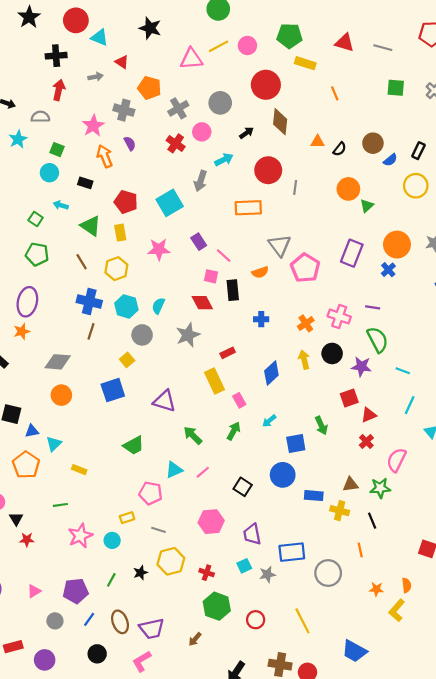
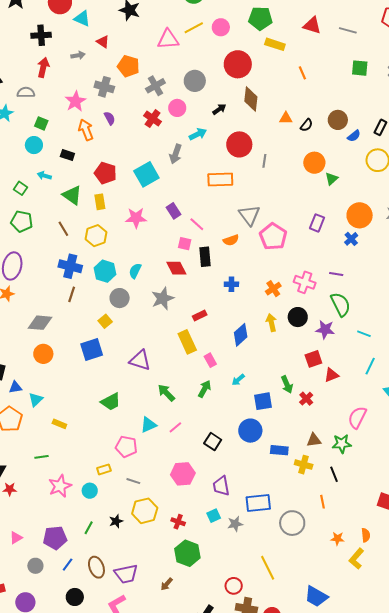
purple rectangle: (352, 253) -> (317, 223), size x0.7
red cross: (366, 441) -> (306, 399), moved
red circle: (256, 620) -> (234, 586), moved

